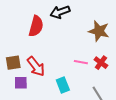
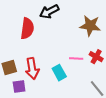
red arrow: (36, 66) -> (32, 68), turned 35
cyan rectangle: (63, 85) -> (59, 73), moved

